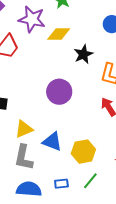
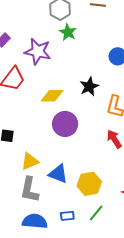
yellow diamond: (59, 34) -> (52, 96), moved

